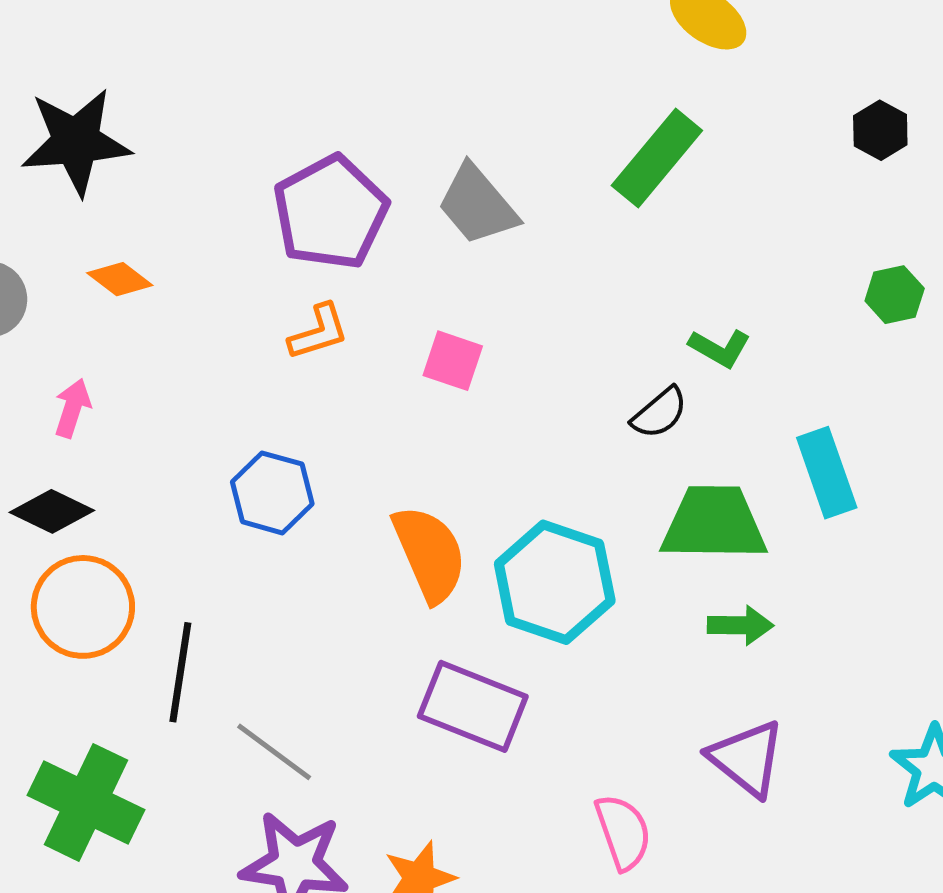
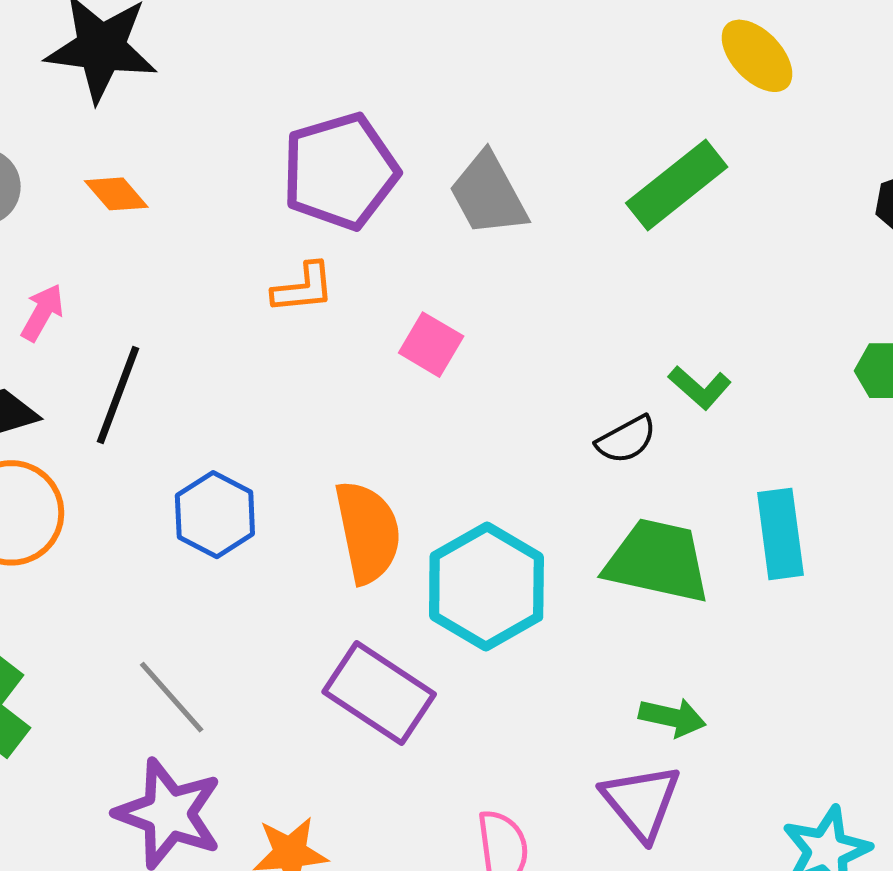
blue hexagon: (272, 493) -> (215, 515), moved
green arrow: (740, 625) -> (672, 717), moved
black line: (180, 672) -> (118, 395), moved

